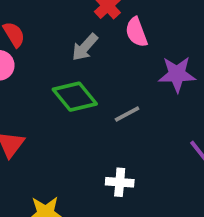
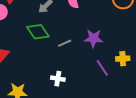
purple star: (177, 74) -> (93, 38), moved

